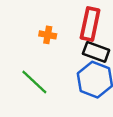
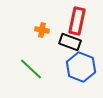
black rectangle: (96, 52) -> (70, 42), moved

